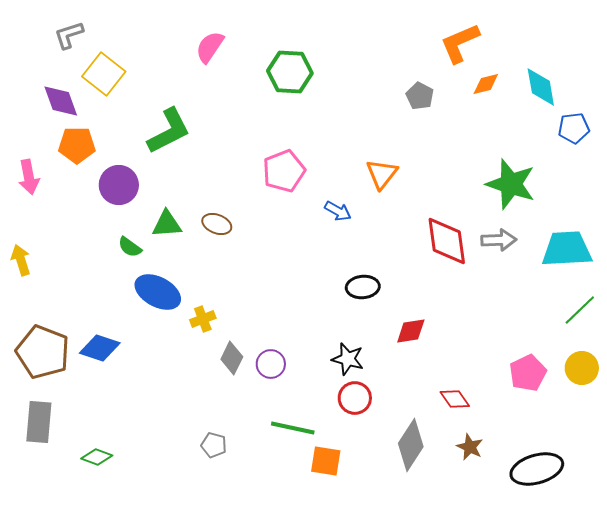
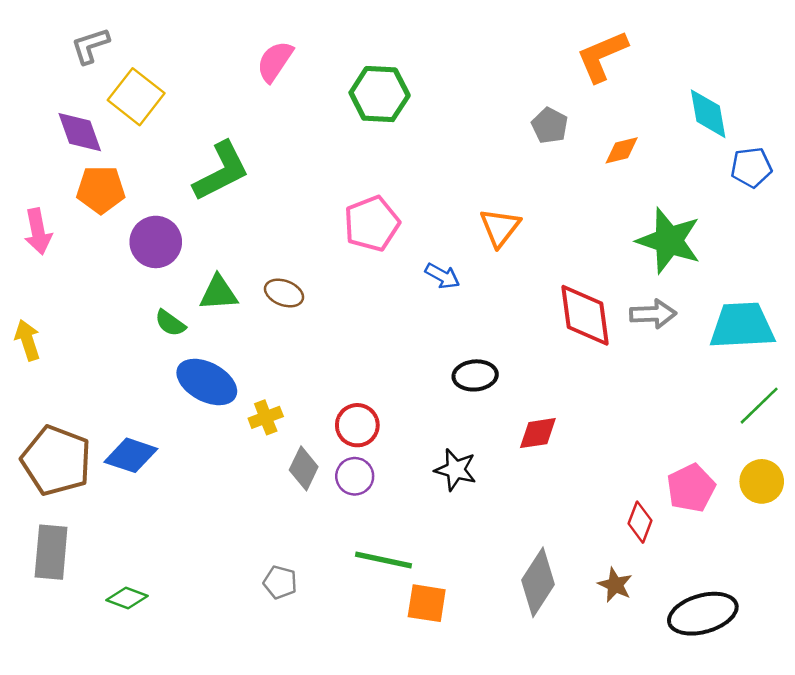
orange diamond: (486, 84) -> (622, 150), moved
red circle: (355, 398) -> (357, 425), moved
red diamond: (455, 399) -> (640, 522), moved, turned 56

